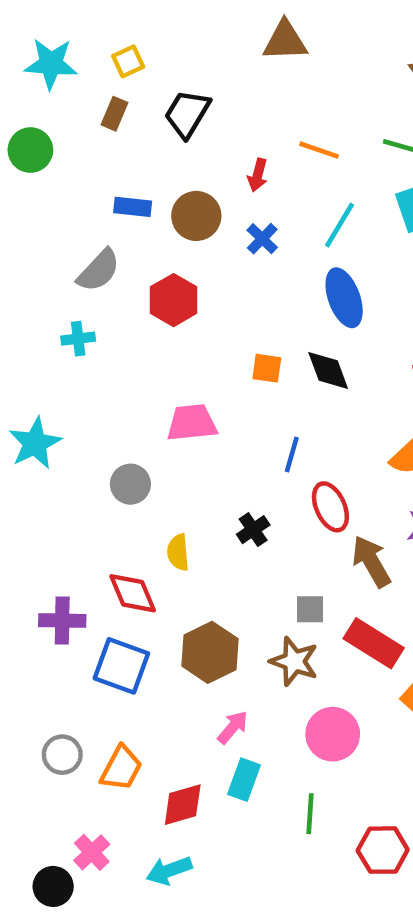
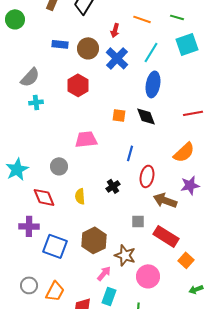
blue cross: (262, 239) -> (117, 58), size x1.6
gray semicircle: (99, 270) -> (30, 77), moved
blue ellipse: (344, 298) -> (153, 84), turned 30
cyan star: (35, 443) -> (17, 169), moved
red ellipse: (330, 507) -> (147, 176), turned 35
brown arrow: (371, 561) -> (165, 200), turned -40
red diamond: (133, 593) -> (44, 197), moved
brown star: (294, 661) -> (125, 255), moved

